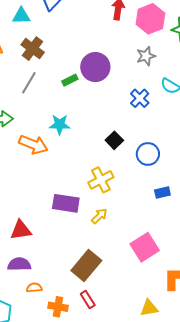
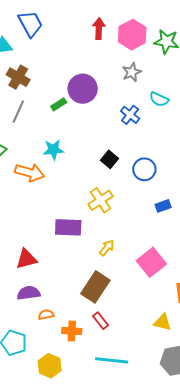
yellow arrow: (99, 216) -> (107, 248), moved
yellow triangle: (149, 308) -> (162, 322), turned 30

